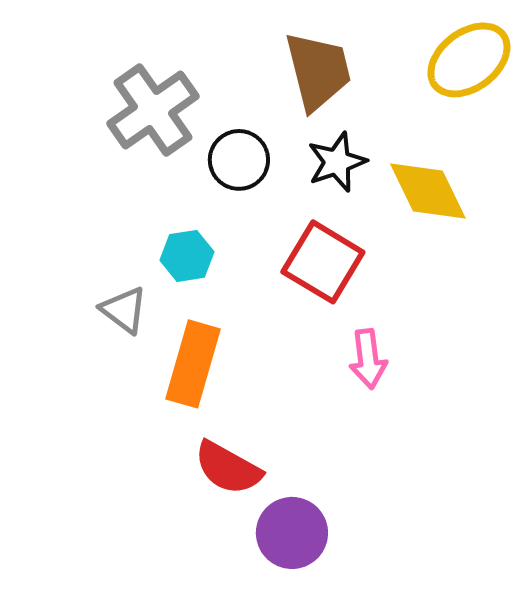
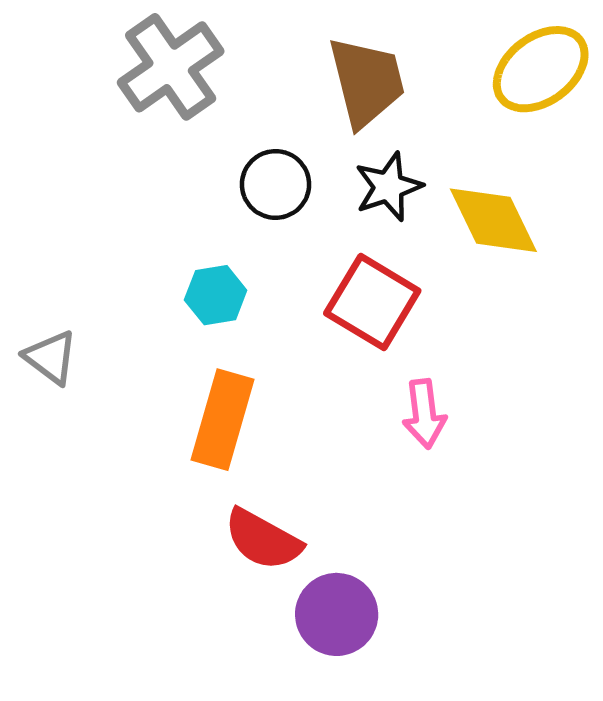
gray cross: (153, 110) -> (171, 67), moved
gray triangle: (124, 310) -> (51, 357), moved

